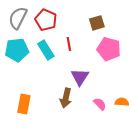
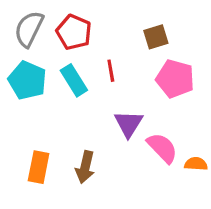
cyan pentagon: (17, 50) -> (27, 80), turned 30
brown arrow: (66, 98) -> (85, 167), moved
pink semicircle: (100, 104) -> (162, 148), moved, size x1.5

